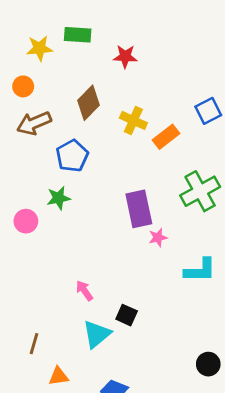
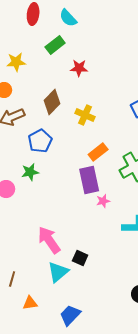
green rectangle: (78, 35) -> (55, 45), moved, turned -42
orange rectangle: (166, 137) -> (98, 152), moved
pink arrow: (84, 291) -> (49, 240), size x1.8

